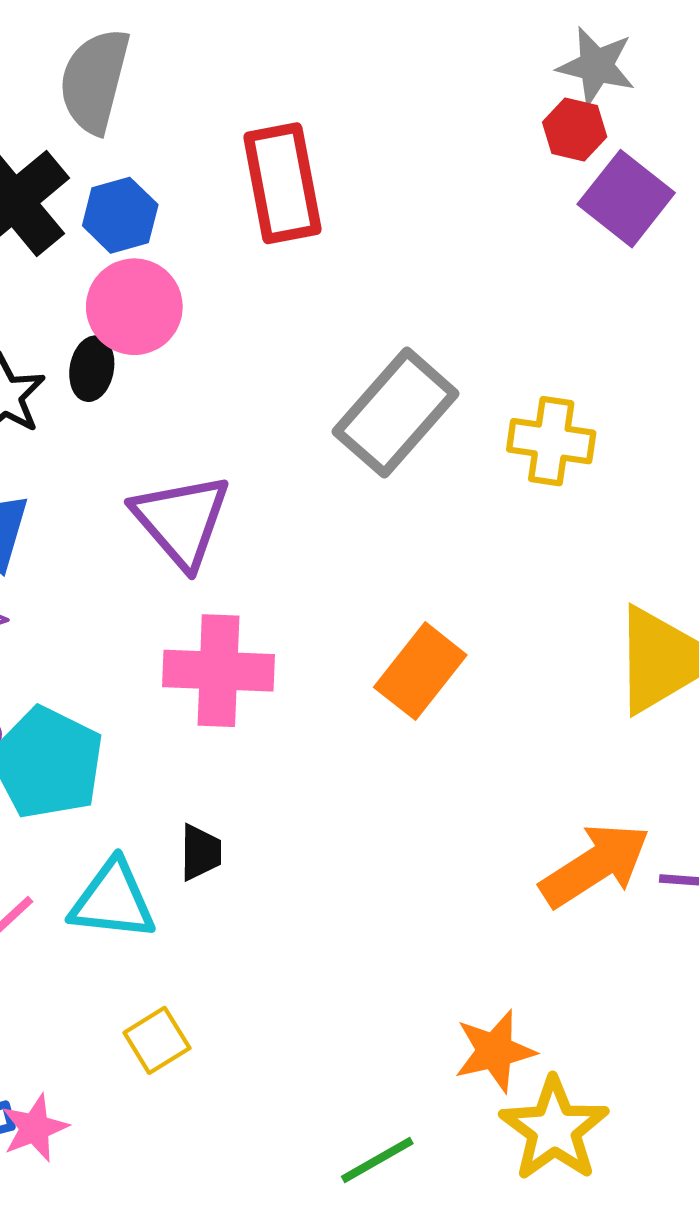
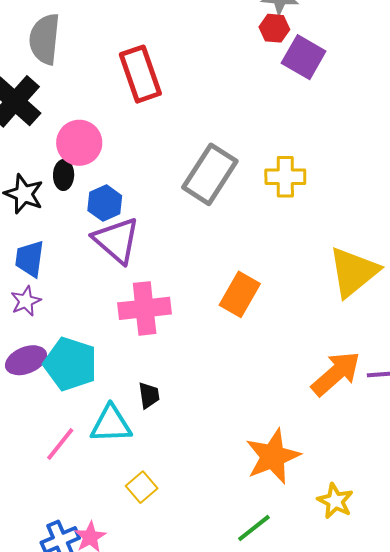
blue hexagon: (120, 215) -> (105, 203), moved
orange star: (495, 1051) -> (273, 456), moved, size x1.4
yellow star: (554, 1129) -> (335, 501), size x0.7

